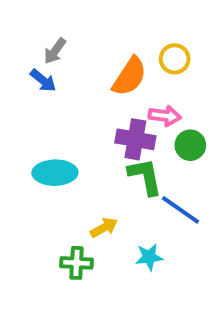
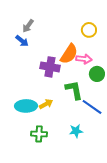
orange semicircle: (129, 77) -> (69, 54), moved
purple cross: (135, 139) -> (50, 67), moved
cyan ellipse: (55, 173) -> (26, 106), moved
yellow arrow: (104, 228) -> (46, 104), moved

